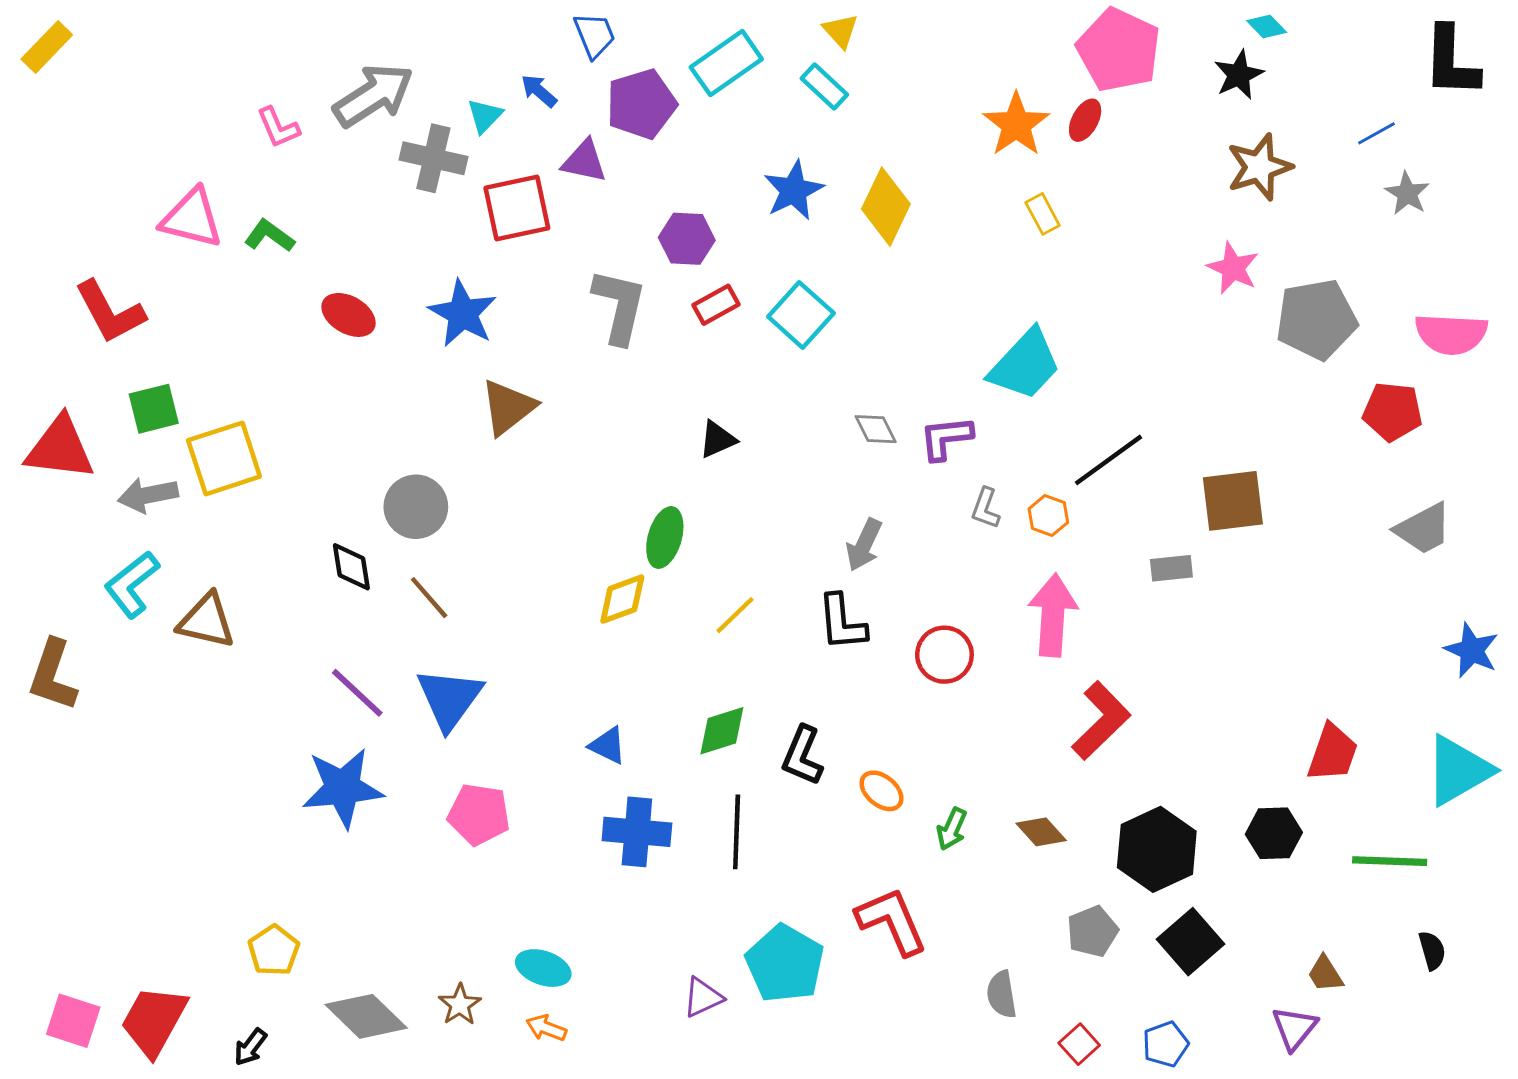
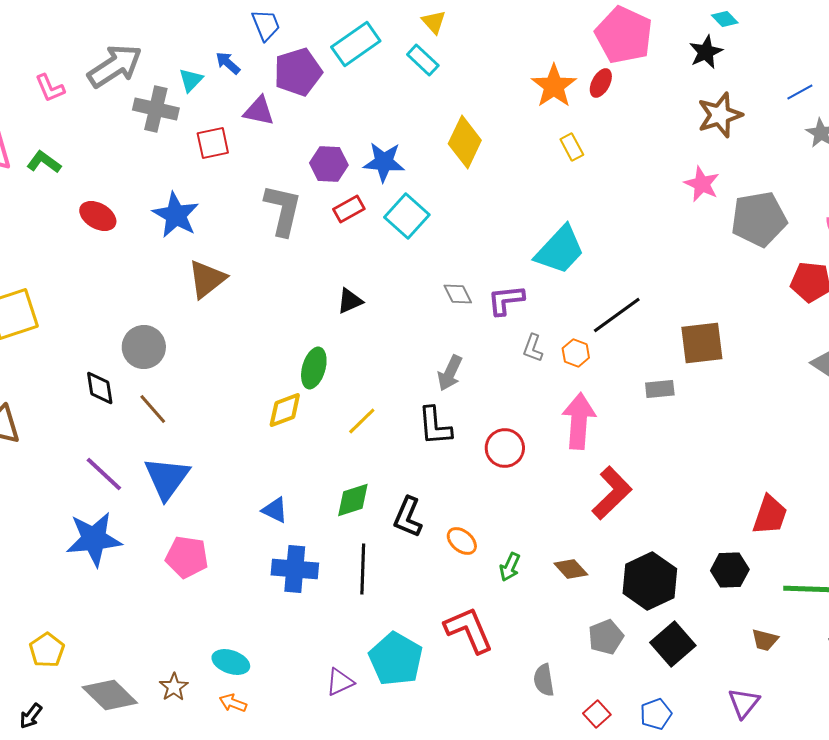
blue star: (794, 190) -> (384, 162), moved, turned 30
red square: (517, 208) -> (213, 143), size x0.7
brown trapezoid: (1325, 974) -> (765, 640), moved, turned -44

